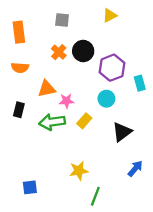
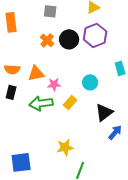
orange semicircle: (20, 68) -> (12, 69), moved
purple hexagon: (112, 68) -> (95, 35), moved
blue arrow: (135, 169) -> (115, 132), moved
blue square: (30, 187) -> (21, 162), size x1.5

